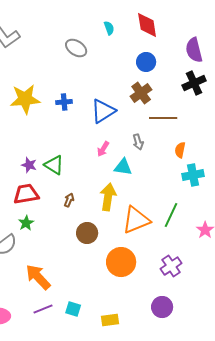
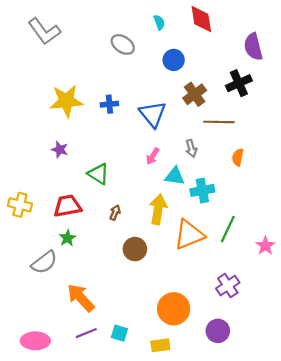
blue circle: (146, 62) -> (174, 60), moved
black cross: (194, 83) -> (239, 83), moved
blue triangle: (103, 111) -> (153, 114), turned -36
purple star: (29, 165) -> (60, 150), moved
cyan cross: (193, 175) -> (202, 190), moved
orange circle: (121, 262) -> (174, 309), moved

